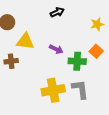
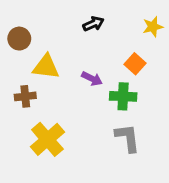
yellow star: (97, 24) -> (153, 27), moved
orange square: (96, 51) -> (135, 64), moved
yellow cross: (53, 90) -> (47, 139), moved, turned -30

